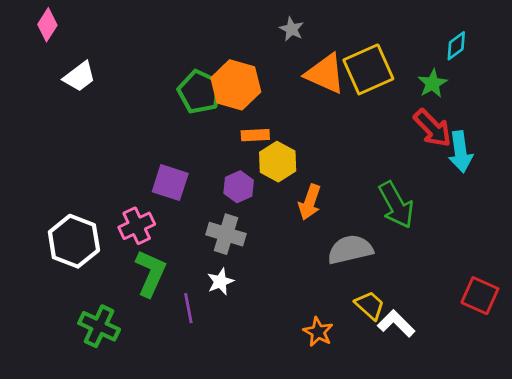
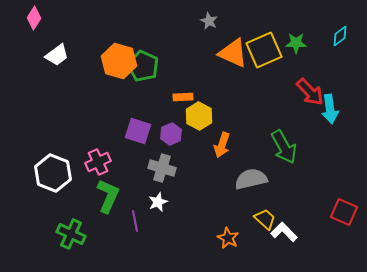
cyan diamond: (456, 46) -> (340, 36), moved
green star: (433, 83) -> (296, 43), moved, turned 30
orange hexagon: (236, 85) -> (119, 61), moved
purple square: (170, 183) -> (138, 131), moved

